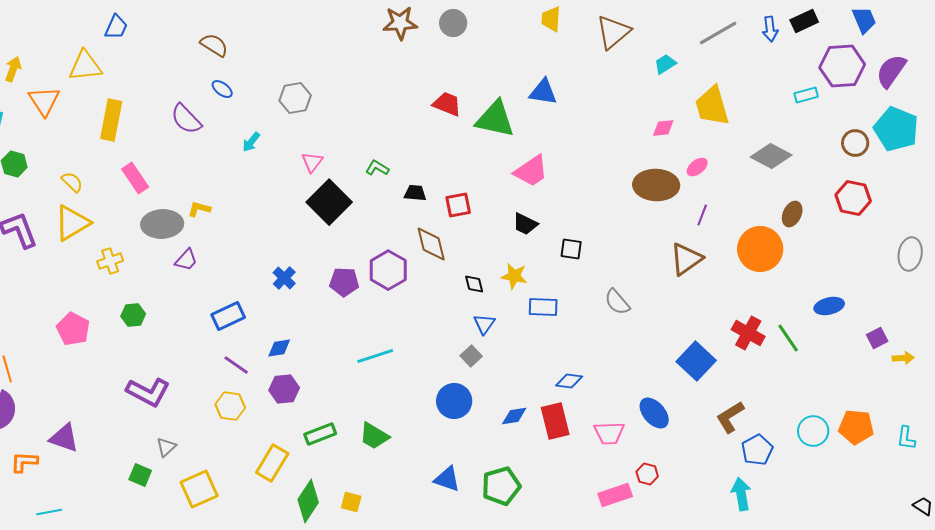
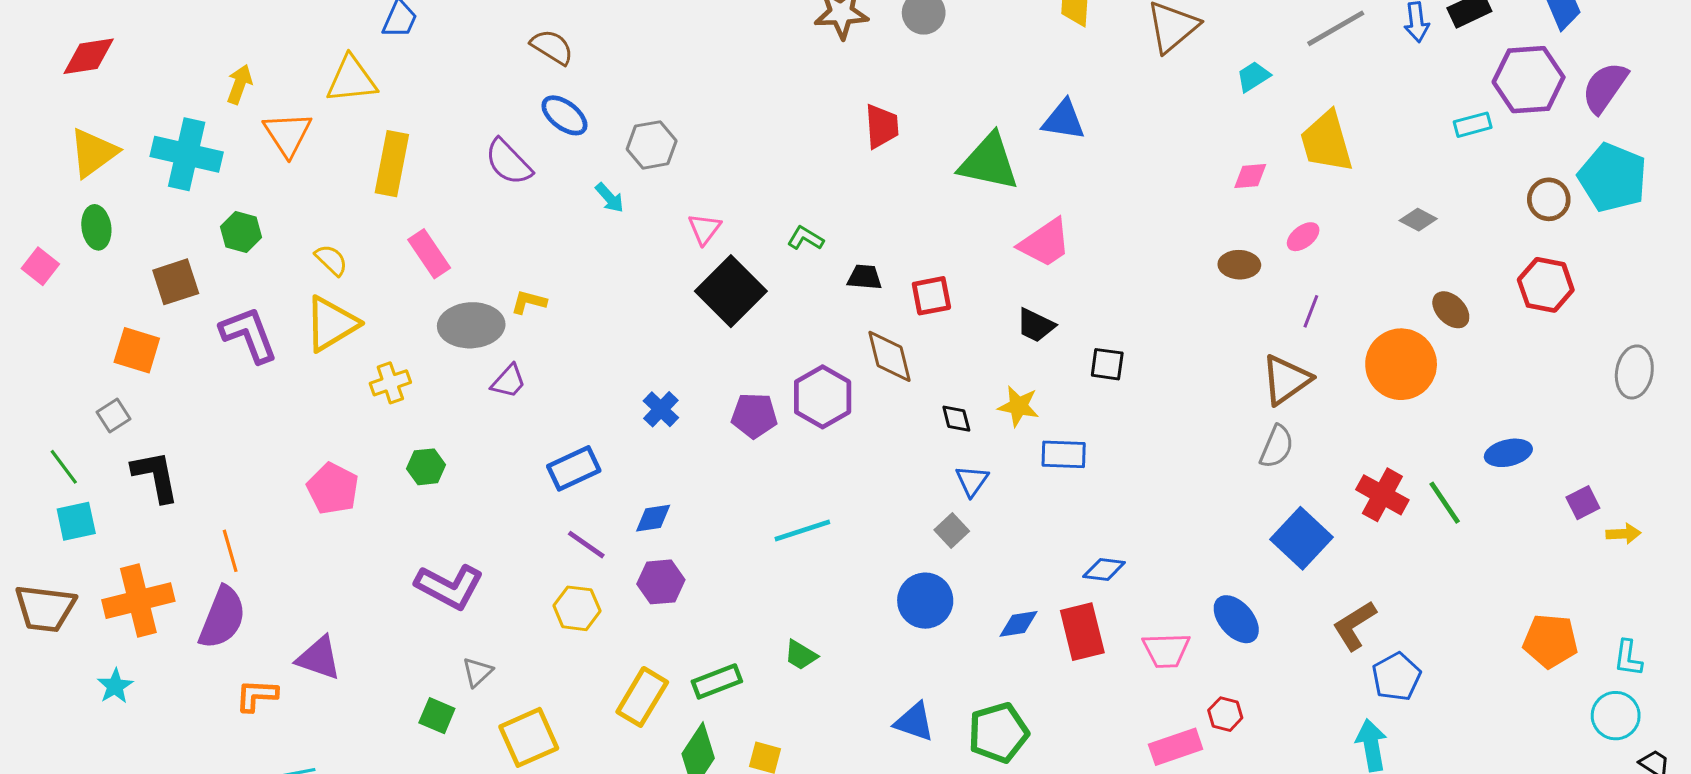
blue ellipse: (222, 89) -> (564, 115), size x1.4
gray hexagon: (295, 98) -> (652, 145), moved
red trapezoid: (447, 104) -> (882, 126), moved, turned 64
cyan arrow: (251, 142) -> (610, 198), turned -80
gray diamond: (771, 156) -> (1418, 220), size x0.6
brown ellipse: (656, 185) -> (1239, 265), size x0.6
brown ellipse: (792, 214) -> (1451, 310), turned -70
gray semicircle: (617, 302) -> (1277, 447), moved, turned -116
cyan circle: (813, 431) -> (1616, 716), moved
green rectangle: (320, 434) -> (717, 681), moved
green trapezoid: (374, 436) -> (801, 655), size x0.7

